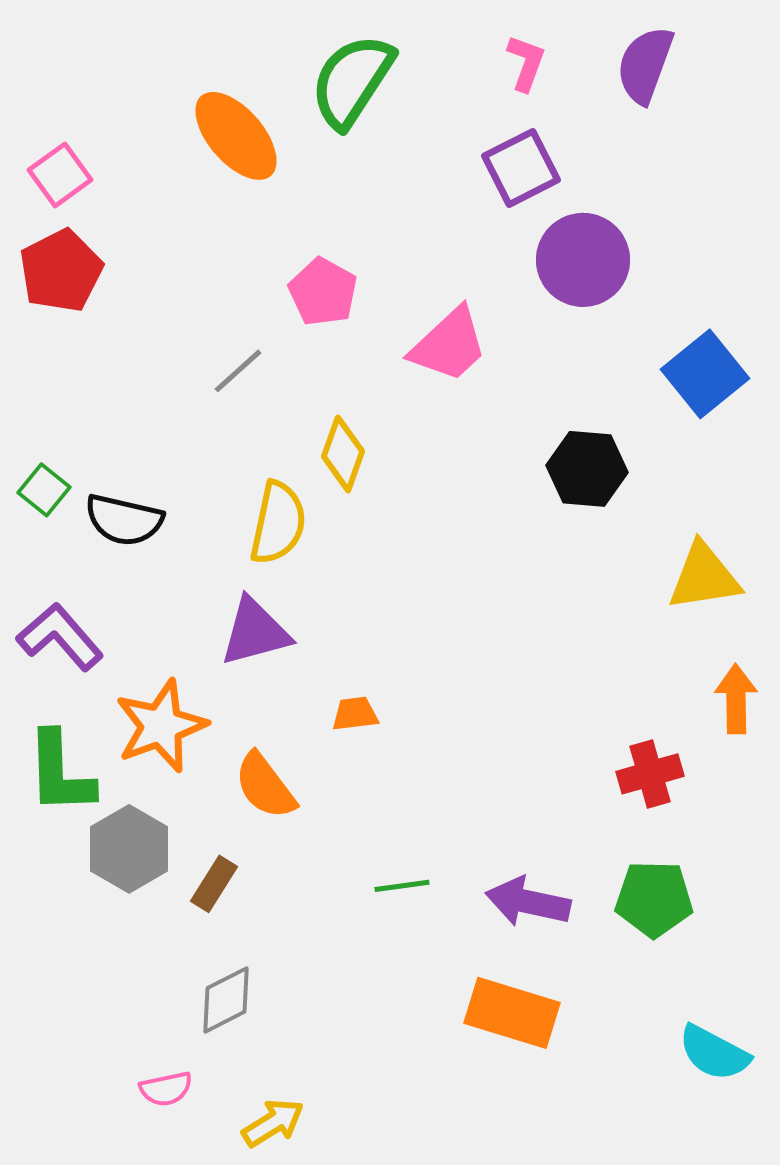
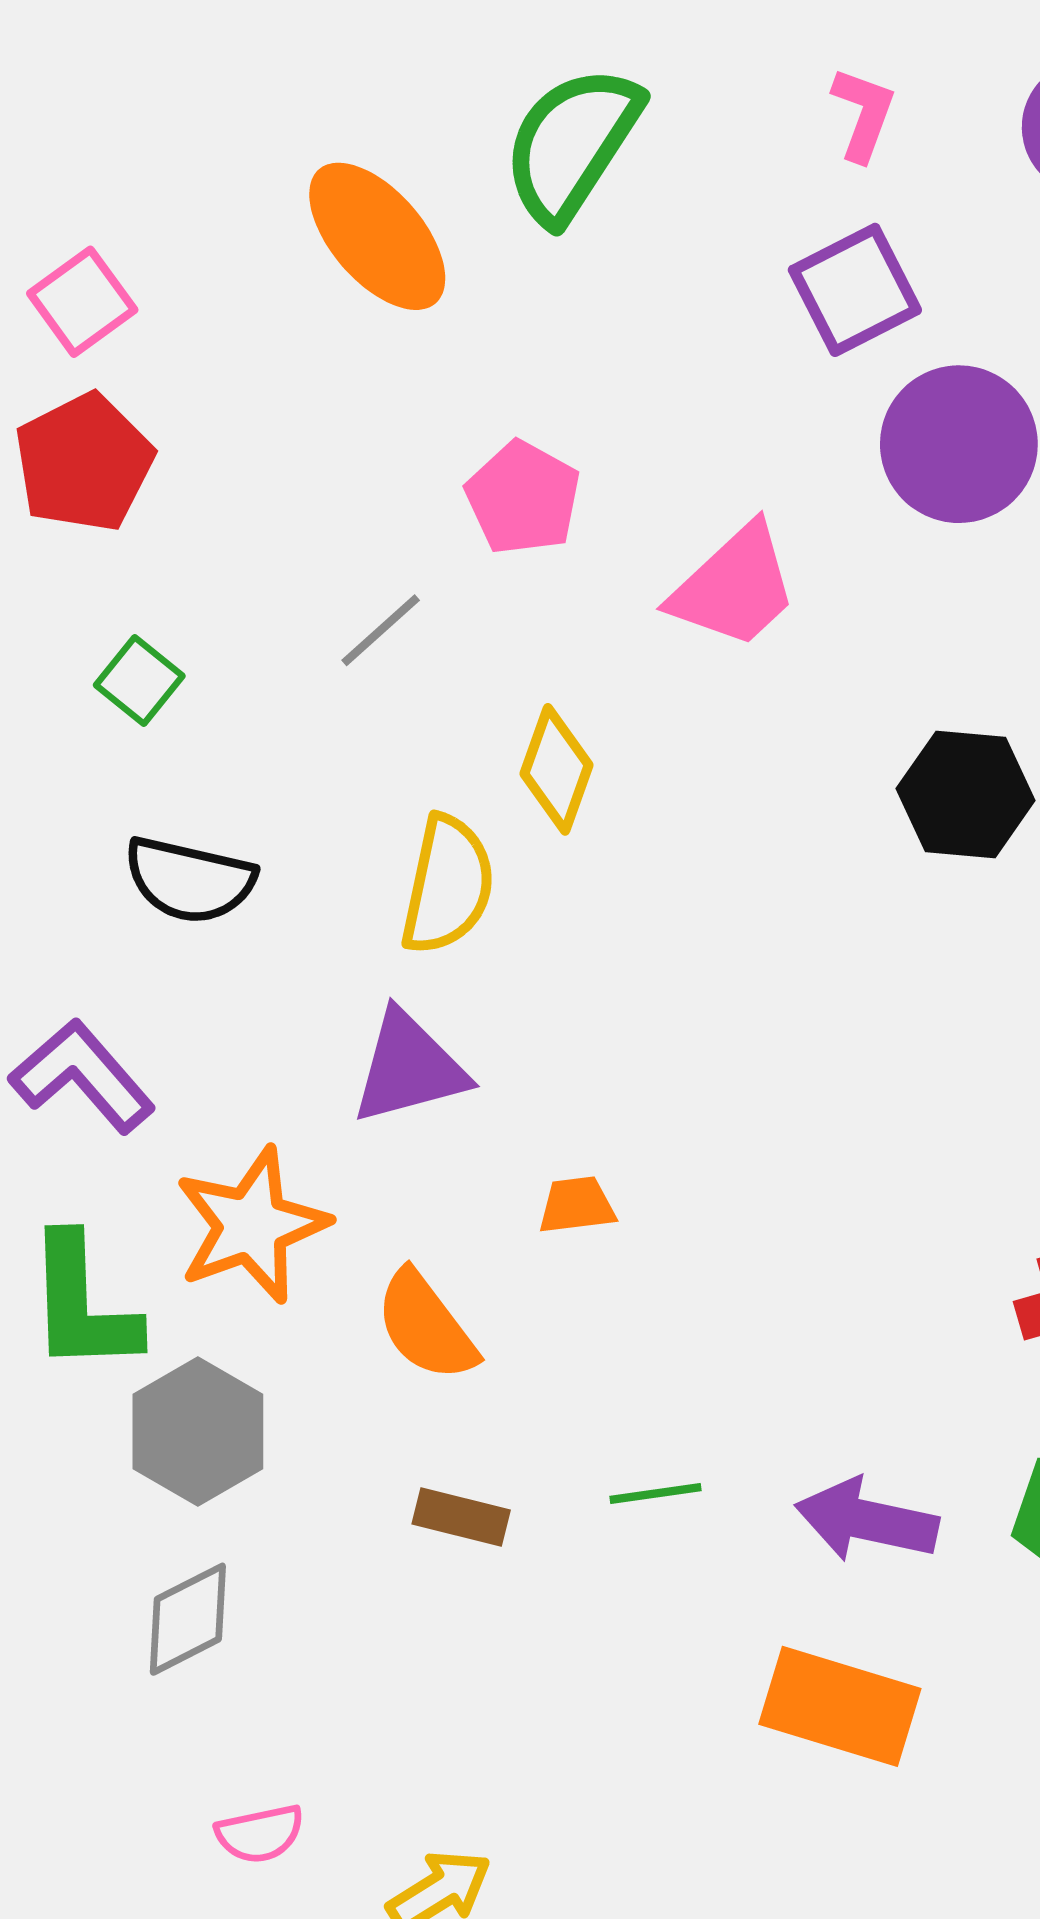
green square: (44, 490) -> (139, 681), moved
brown rectangle: (214, 884) -> (461, 1517), moved, turned 72
gray diamond: (226, 1000) -> (188, 1619), moved

